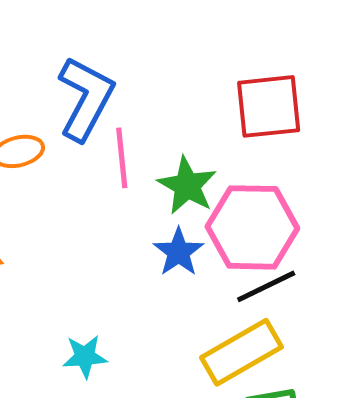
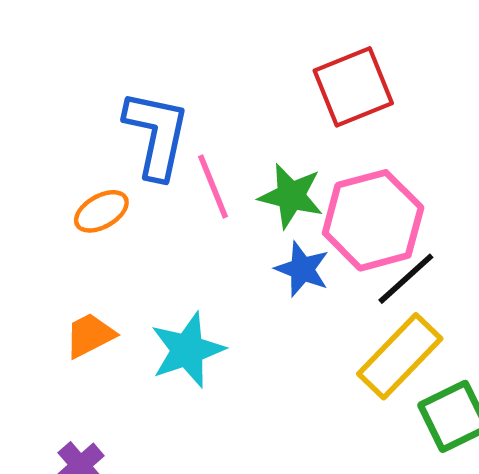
cyan star: (85, 357) -> (187, 350), moved, size x1.5

